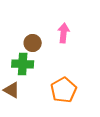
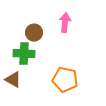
orange pentagon: (64, 90) -> (65, 80), turned -30

